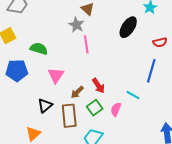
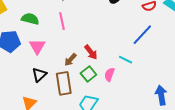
pink line: (86, 44) -> (62, 21), moved
blue line: (151, 71) -> (142, 35), turned 30
pink triangle: (56, 75) -> (37, 46), moved

